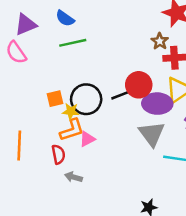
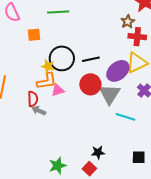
red circle: (139, 85) -> (90, 84), moved
orange square: (55, 99) -> (34, 35), moved
purple ellipse: (157, 104) -> (118, 71), turned -50
gray arrow: (73, 177) -> (39, 111), moved

